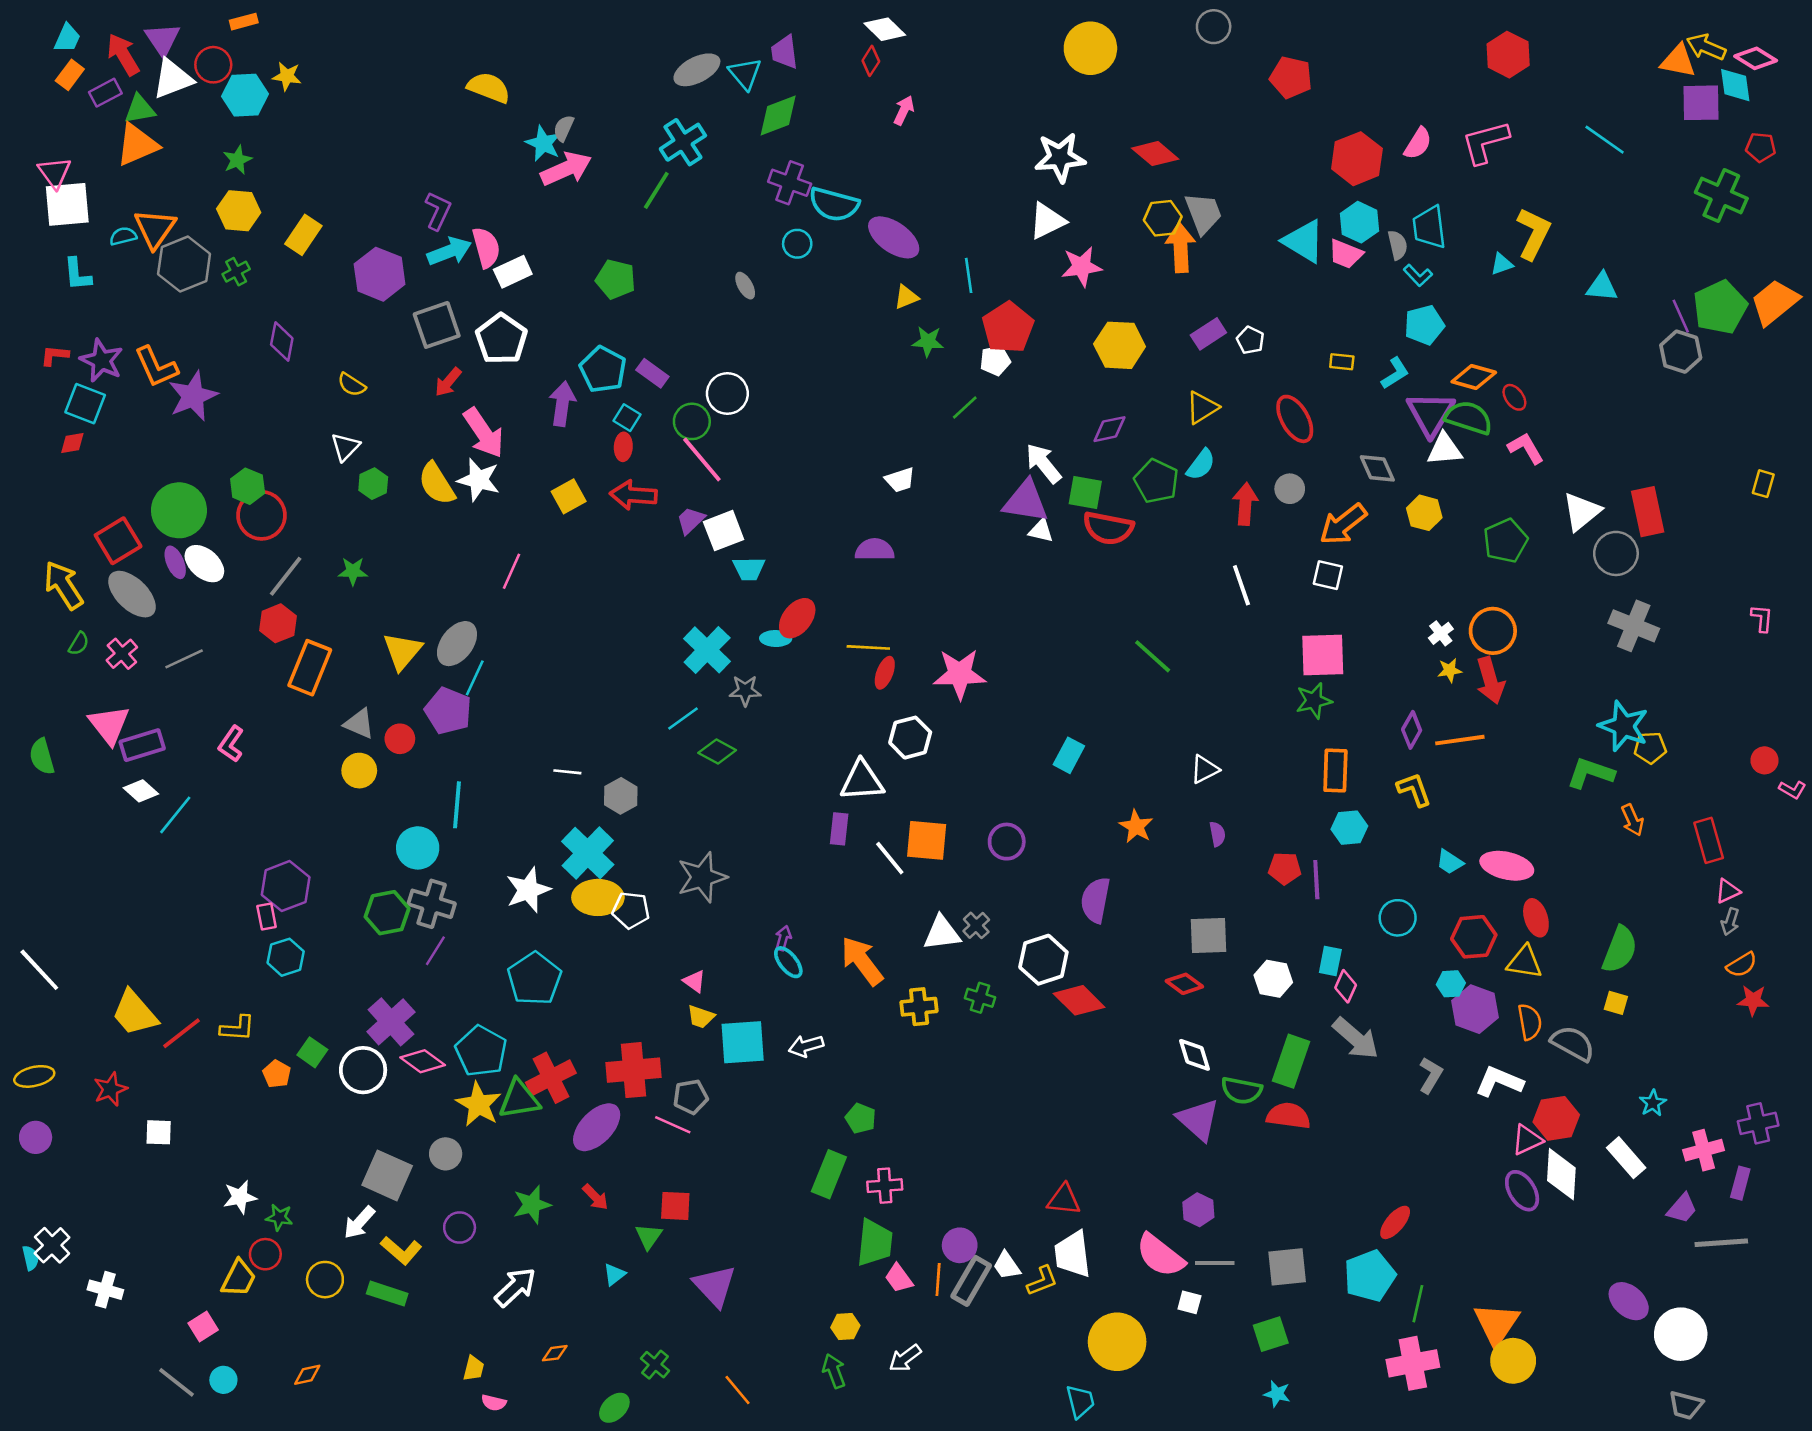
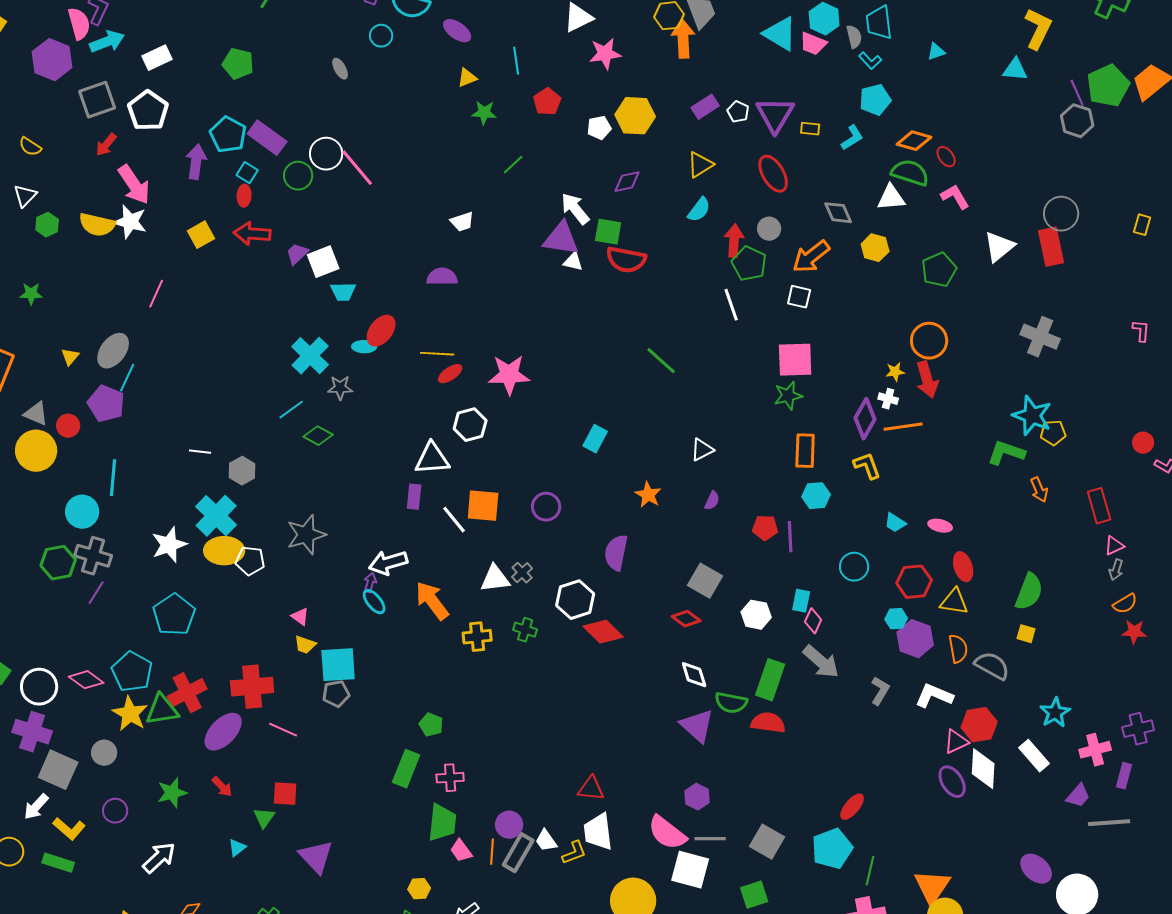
yellow L-shape: (1533, 234) -> (1038, 29), moved
purple ellipse: (894, 237) -> (457, 31), size x0.7
pink semicircle: (486, 248) -> (79, 24), moved
red pentagon: (1008, 328) -> (547, 102), size x0.7
white pentagon: (995, 361) -> (599, 128), moved
purple rectangle: (652, 373) -> (267, 138), size x1.5
purple triangle: (1431, 414) -> (775, 115), moved
pink line: (702, 460) -> (357, 168), moved
green pentagon: (1156, 481) -> (749, 264), moved
yellow semicircle: (437, 484) -> (97, 225), turned -45
gray circle: (1616, 553) -> (1061, 214), moved
white cross: (1441, 633) -> (888, 399), moved, turned -36
yellow triangle: (402, 651) -> (70, 357), size x0.6
red ellipse: (885, 673) -> (450, 374), turned 35
purple diamond: (1412, 730) -> (865, 419), size x1.4
yellow circle: (359, 771) -> (36, 451), size x1.5
purple semicircle: (1217, 834) -> (712, 501), turned 36
pink ellipse: (1507, 866) -> (940, 526), size x0.6
gray square: (1208, 936) -> (705, 581), turned 32
purple cross: (391, 1022) -> (32, 732), moved, turned -30
white arrow: (806, 1046) -> (388, 563), moved, size x1.4
gray pentagon: (691, 1097) -> (336, 694), moved
cyan star: (1653, 1103) -> (1055, 713), size x1.4
gray square: (1287, 1267) -> (767, 842), turned 36
white square: (1189, 1302) -> (690, 870), size x2.0

